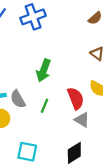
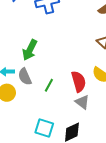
green arrow: (44, 70) -> (30, 50), moved
cyan square: (27, 152) -> (44, 128), moved

